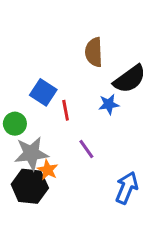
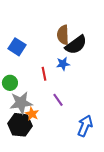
black semicircle: (130, 79) -> (76, 45), moved
blue square: (43, 92) -> (17, 47), moved
blue star: (109, 104) -> (63, 64), moved

